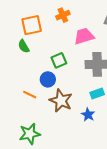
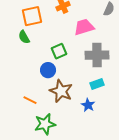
orange line: (30, 95) -> (30, 100), moved
green star: (30, 134) -> (45, 124), moved

